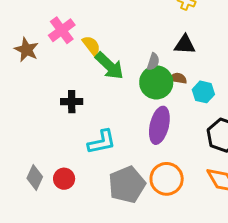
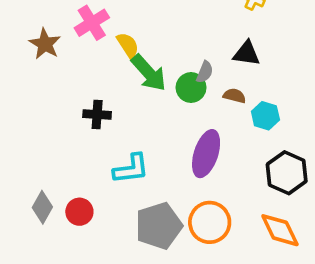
green circle: (156, 82) -> (191, 88), moved, size x0.7

